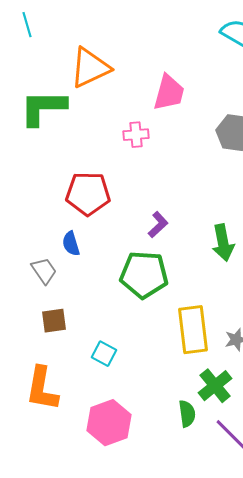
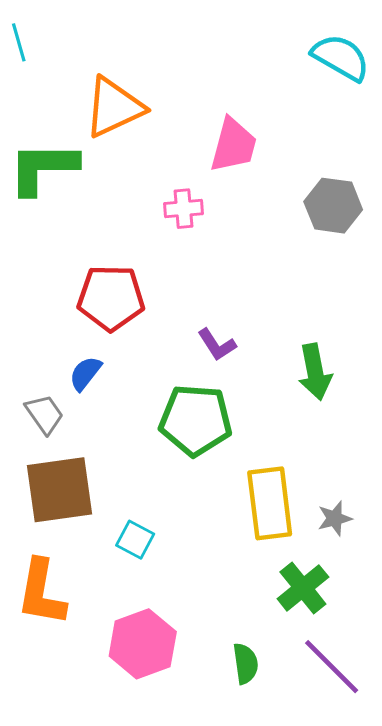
purple L-shape: (158, 225) -> (217, 345), turned 100
blue semicircle: (71, 244) -> (85, 373), turned 55
brown square: (54, 321) -> (60, 490), size x1.8
green semicircle: (187, 414) -> (245, 664), moved

